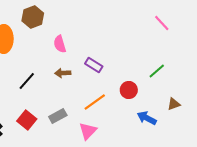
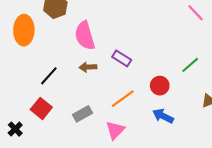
pink semicircle: (60, 44) -> (85, 36), size x1.5
blue arrow: (147, 118) -> (163, 116), moved
red square: (27, 120) -> (41, 108), moved

